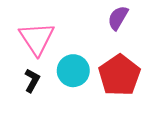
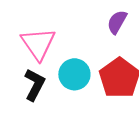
black L-shape: (32, 81) -> (35, 85), size x1.4

